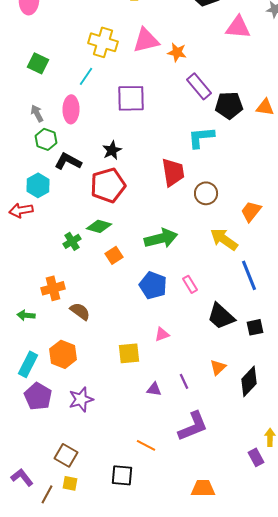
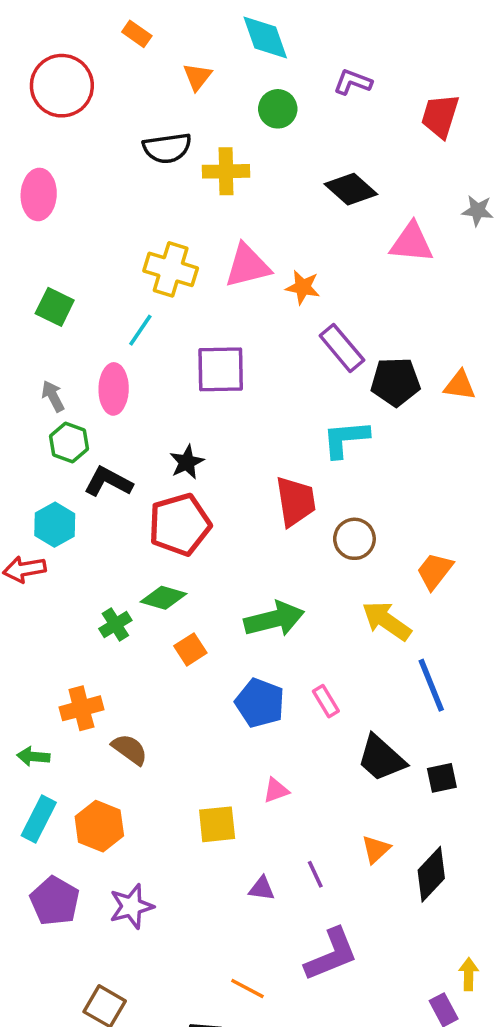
cyan rectangle: (28, 364) -> (39, 819), moved

